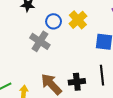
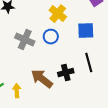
blue circle: (54, 21) -> (51, 37), moved

